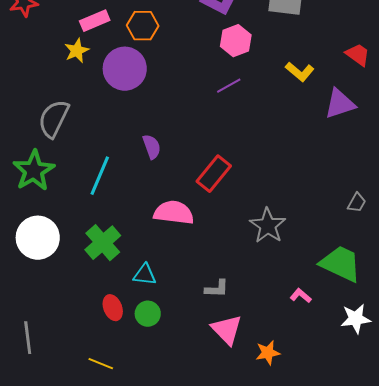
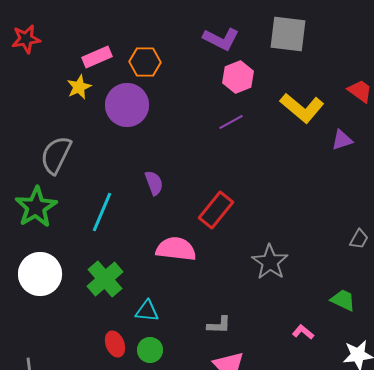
yellow L-shape: (300, 72) -> (302, 108), size x1.5
purple triangle: (340, 104) -> (342, 140), size x0.7
green trapezoid: (341, 264) -> (343, 300), size x0.6

